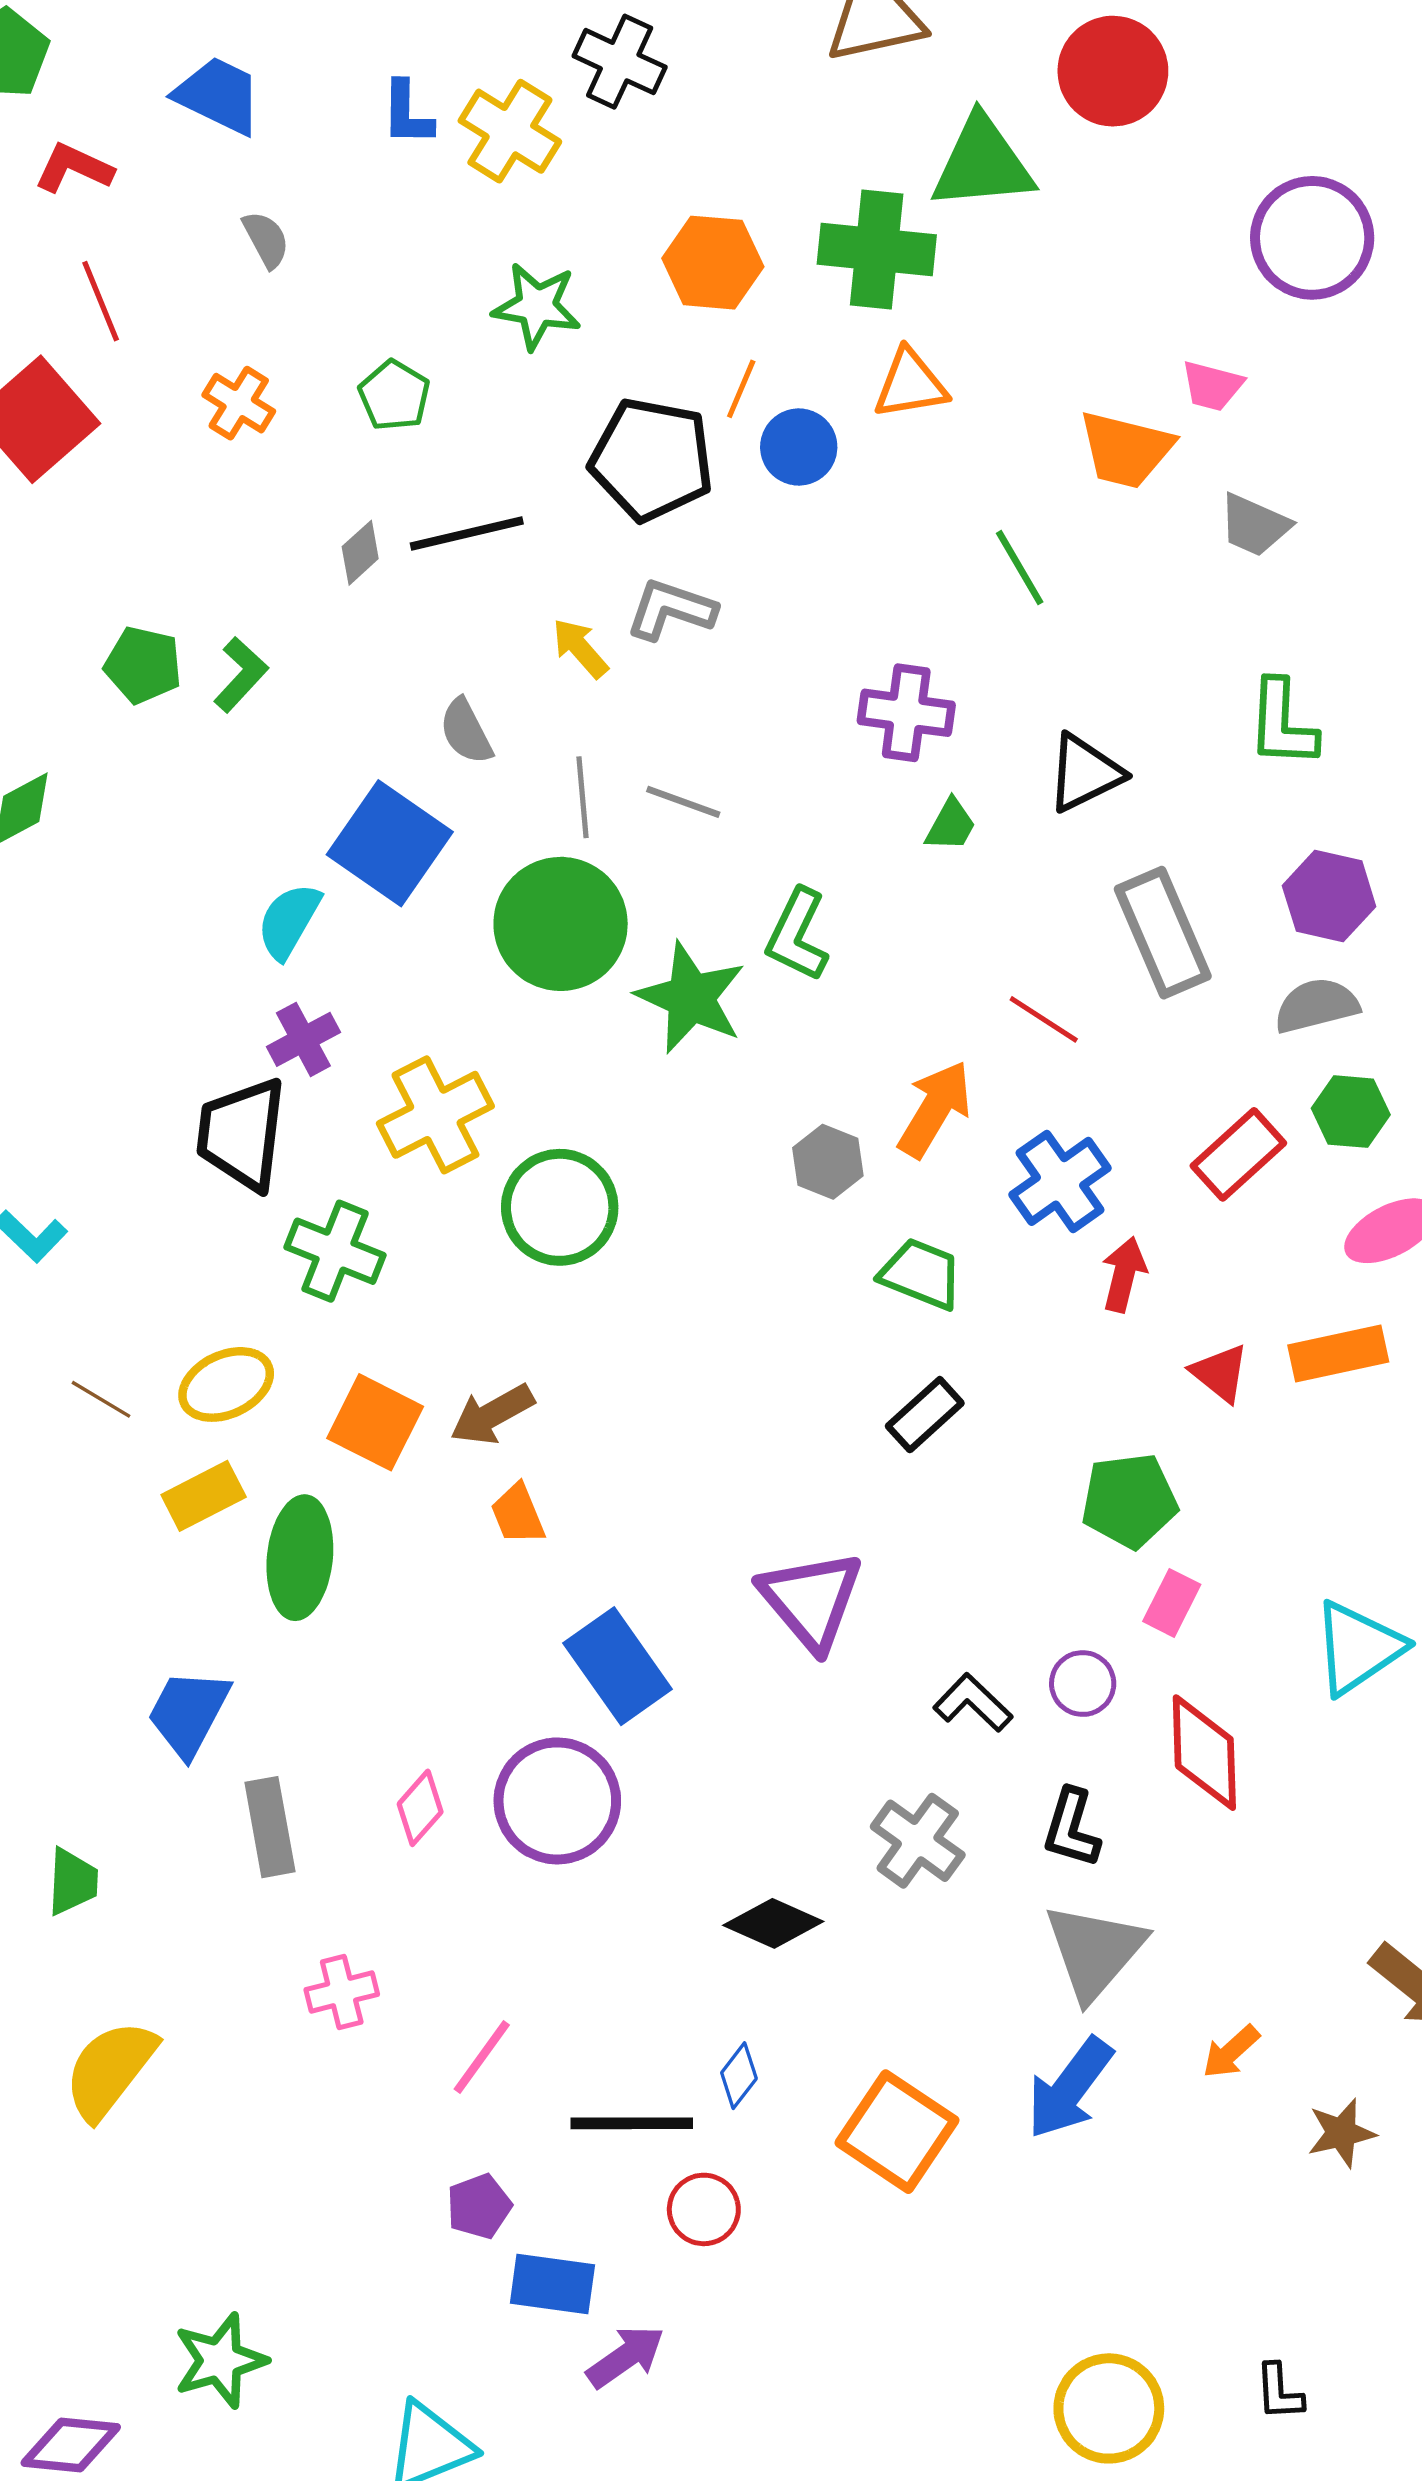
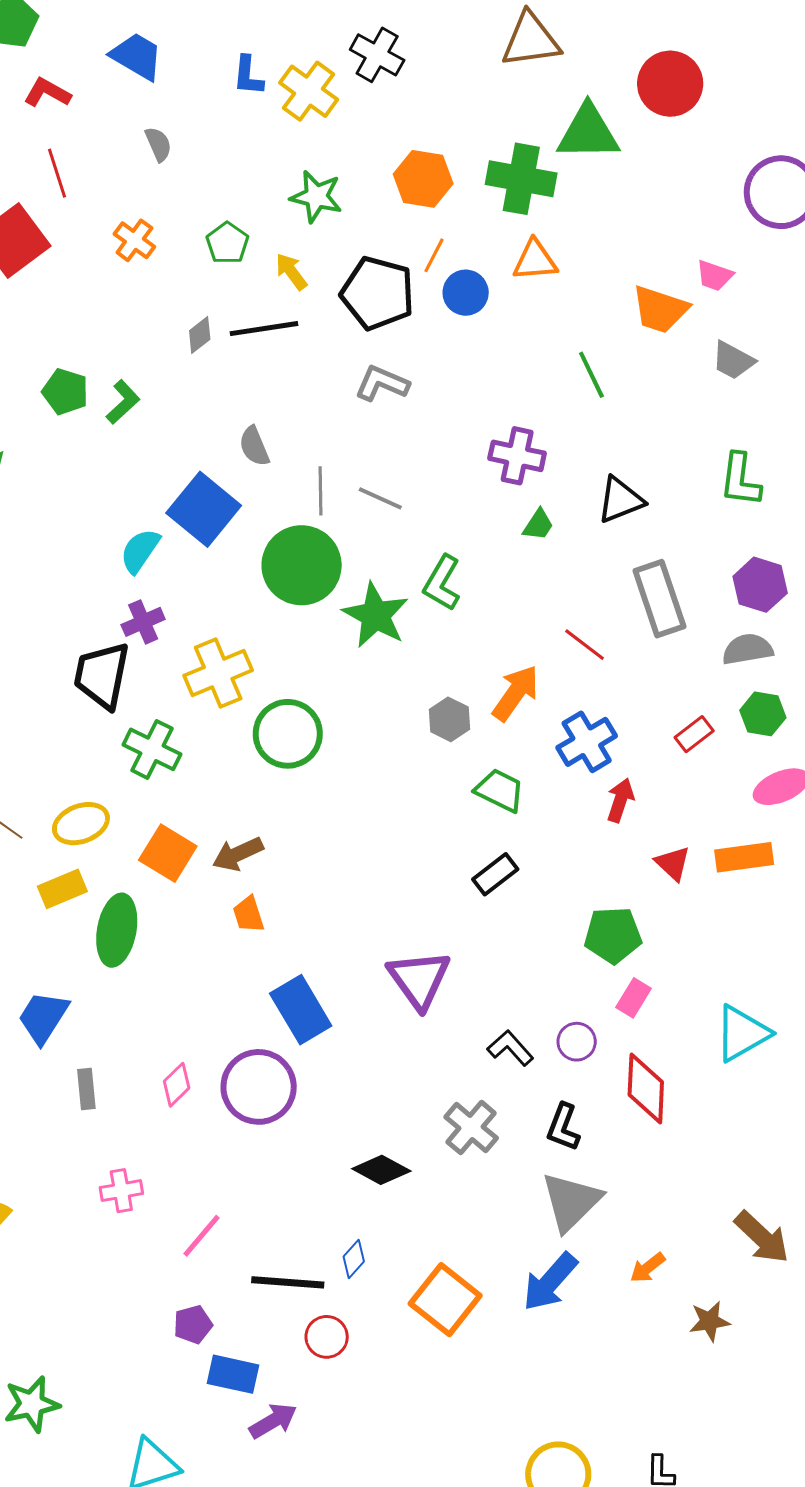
yellow arrow: (580, 648) -> (291, 272), moved
red rectangle: (1238, 1154) -> (694, 734), size x0.7
gray rectangle: (270, 1827) -> (86, 1089), size x0.7

